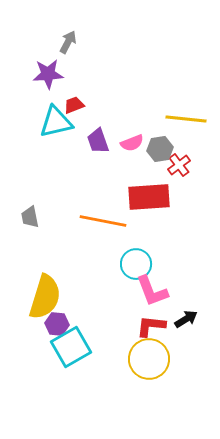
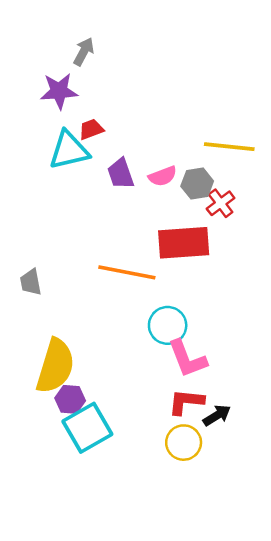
gray trapezoid: (30, 217) -> (31, 282), moved
black arrow: (186, 319) -> (217, 415), moved
yellow circle: (149, 359) -> (184, 443), size x0.7

